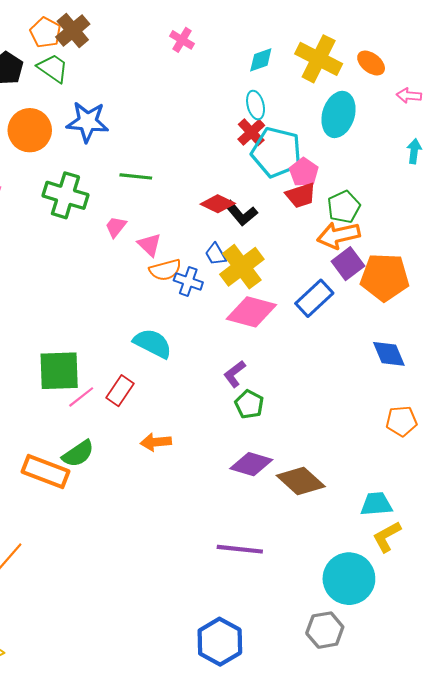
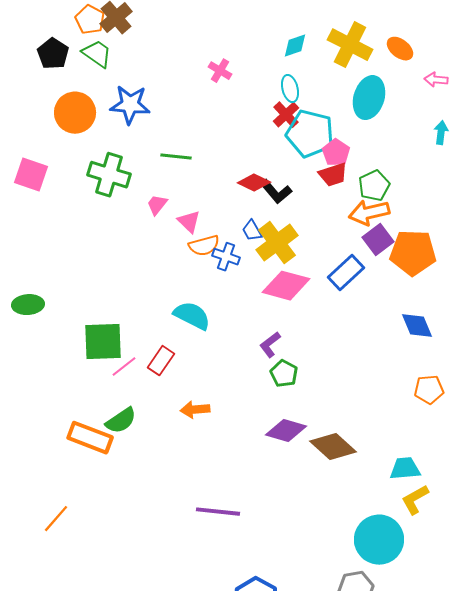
pink cross: (182, 40) -> (220, 71), moved
purple line: (240, 549) -> (218, 512), moved

